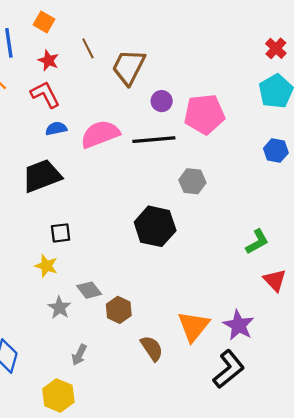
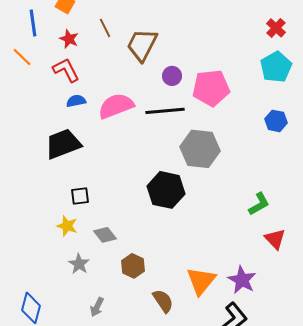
gray hexagon: (192, 181) -> (200, 149), size x1.6
gray diamond: (89, 290) -> (105, 235), moved

